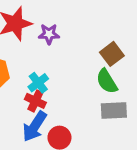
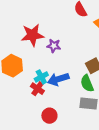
blue arrow: (35, 126) -> (58, 79), moved, turned 30

